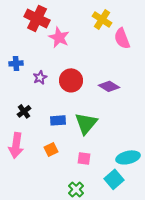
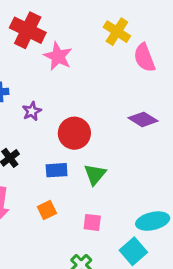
red circle: (71, 80) -> (74, 133), moved
purple diamond: (109, 86) -> (143, 119), moved
green triangle: (86, 123) -> (95, 174), size x0.7

